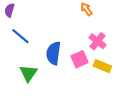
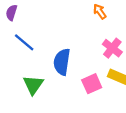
pink square: (79, 59) -> (92, 84), moved

